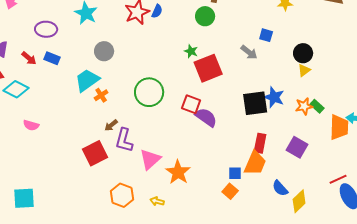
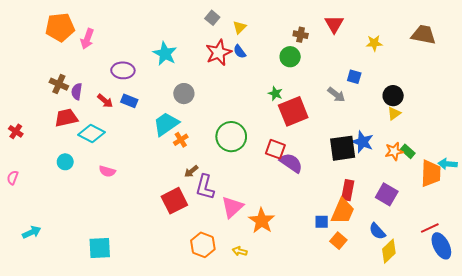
blue semicircle: (157, 11) -> (240, 51), turned 120
blue semicircle: (280, 188) -> (377, 231), moved
orange square: (230, 191) -> (338, 241), moved

